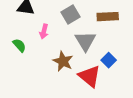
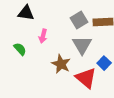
gray square: (70, 14) -> (79, 20), moved

